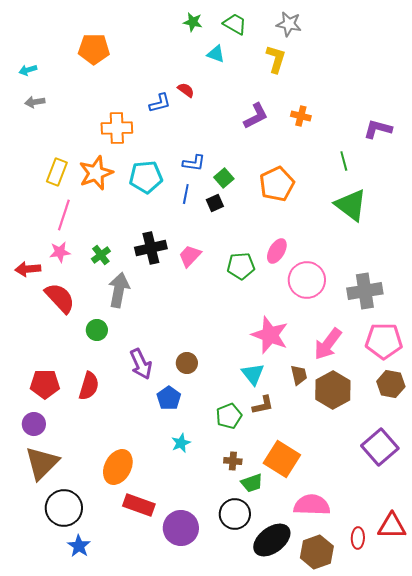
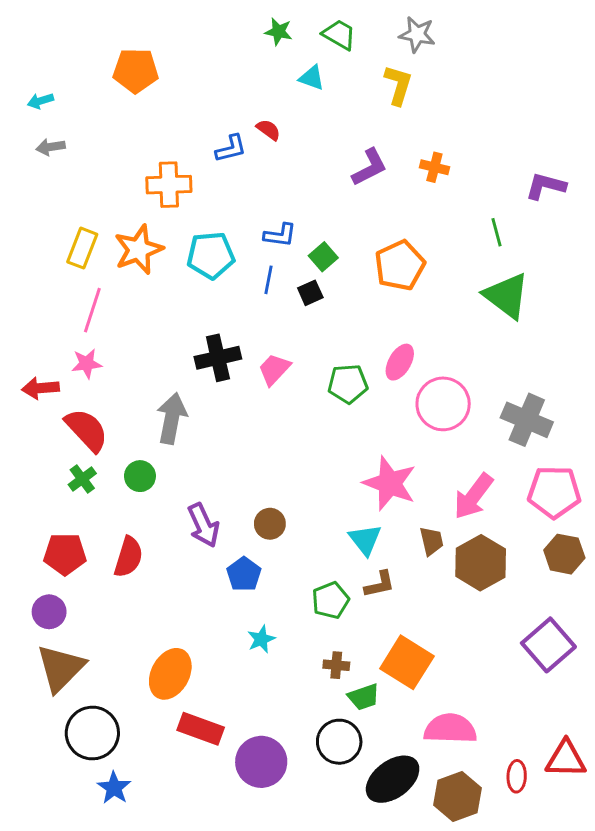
green cross: (101, 255) -> (82, 479), moved
gray cross: (365, 291) -> (527, 420), turned 32

